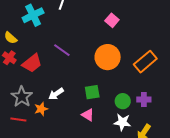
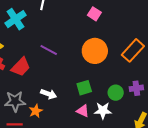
white arrow: (56, 94) -> (49, 94), turned -119
gray star: (22, 97) -> (15, 101), turned -30
white star: (122, 122) -> (103, 111), moved

